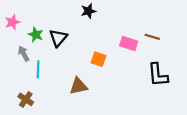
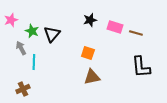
black star: (88, 11) -> (90, 20), moved
pink rectangle: (129, 44) -> (115, 27), moved
brown triangle: (78, 86) -> (92, 77), moved
brown cross: (26, 99) -> (23, 89), turned 32

